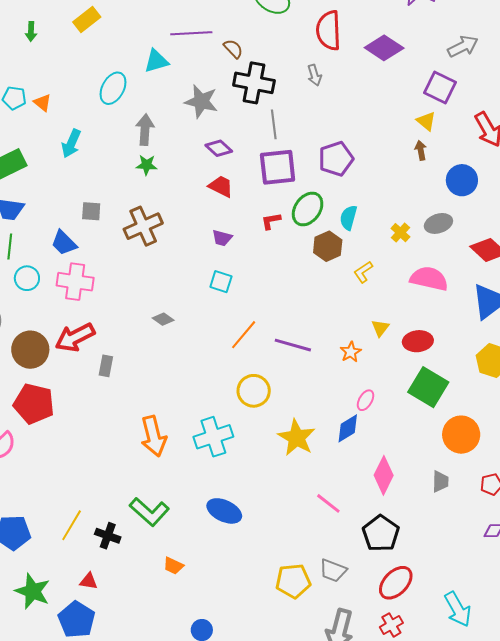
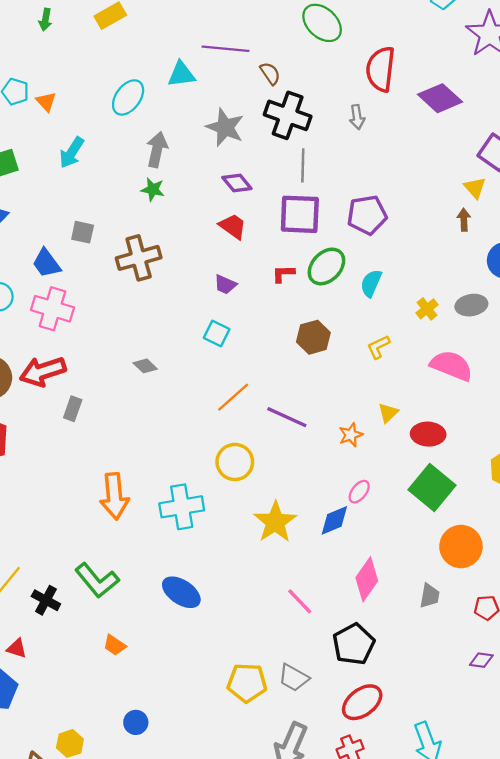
brown hexagon: (328, 246) -> (313, 337), moved

